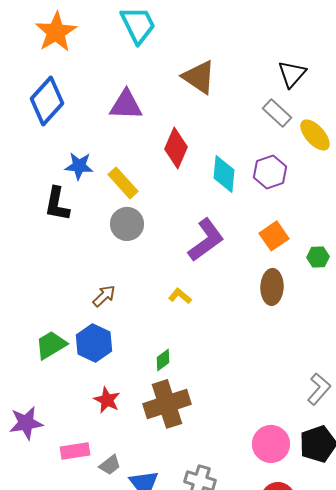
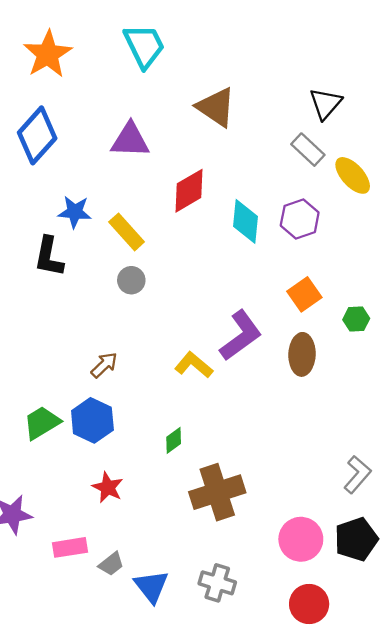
red diamond: (176, 148) -> (189, 191), turned 36
gray circle: (127, 224) -> (131, 280), size x0.7
purple L-shape: (206, 240) -> (241, 336), moved
yellow L-shape: (180, 296) -> (194, 365), size x1.4
brown cross: (167, 404) -> (217, 492), moved

